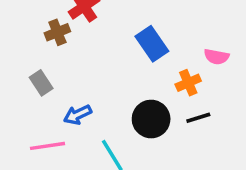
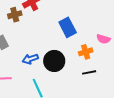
blue arrow: (78, 115) -> (30, 59), moved
black circle: (151, 119) -> (54, 61), moved

